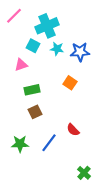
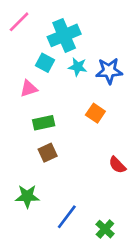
red semicircle: (73, 130) -> (117, 165), moved
blue line: (49, 143) -> (67, 217), moved
green cross: (84, 173) -> (105, 229), moved

